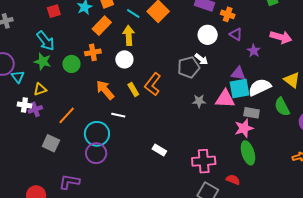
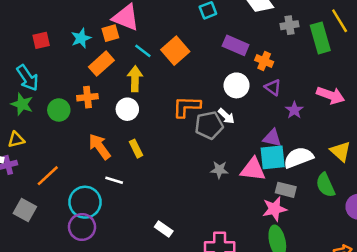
orange L-shape: (153, 84) -> (187, 107), moved, turned 50

